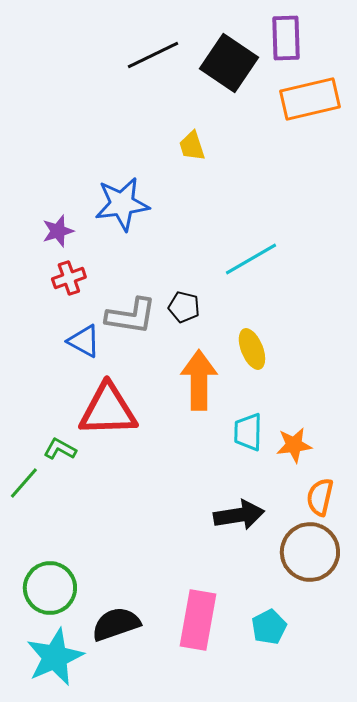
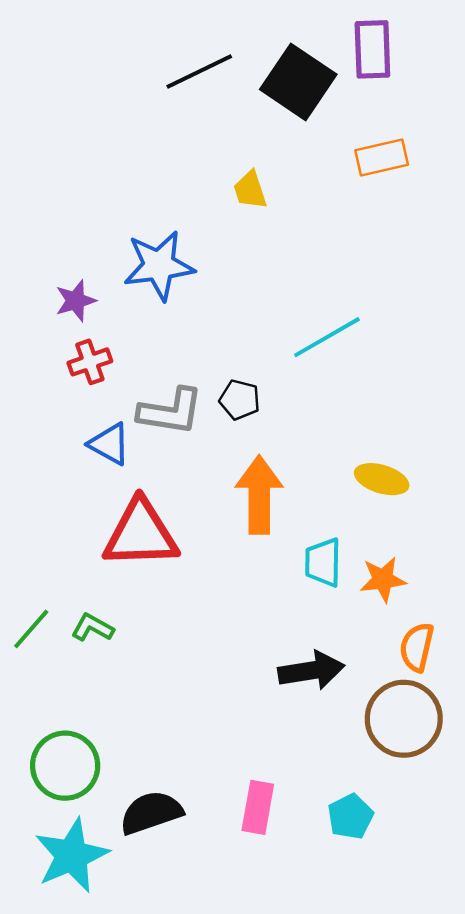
orange rectangle: (310, 99) -> (382, 157), moved, size x0.7
yellow ellipse: (252, 349) -> (382, 479), moved, turned -51
green L-shape: (60, 449) -> (92, 628), moved
pink rectangle: (198, 620) -> (258, 807), size x0.7

